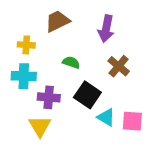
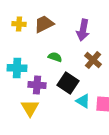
yellow cross: (26, 45) -> (19, 24), moved

